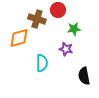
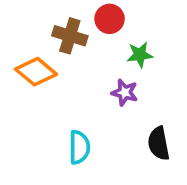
orange diamond: (19, 38) -> (36, 72), turned 55
cyan semicircle: (42, 63) -> (79, 147), moved

